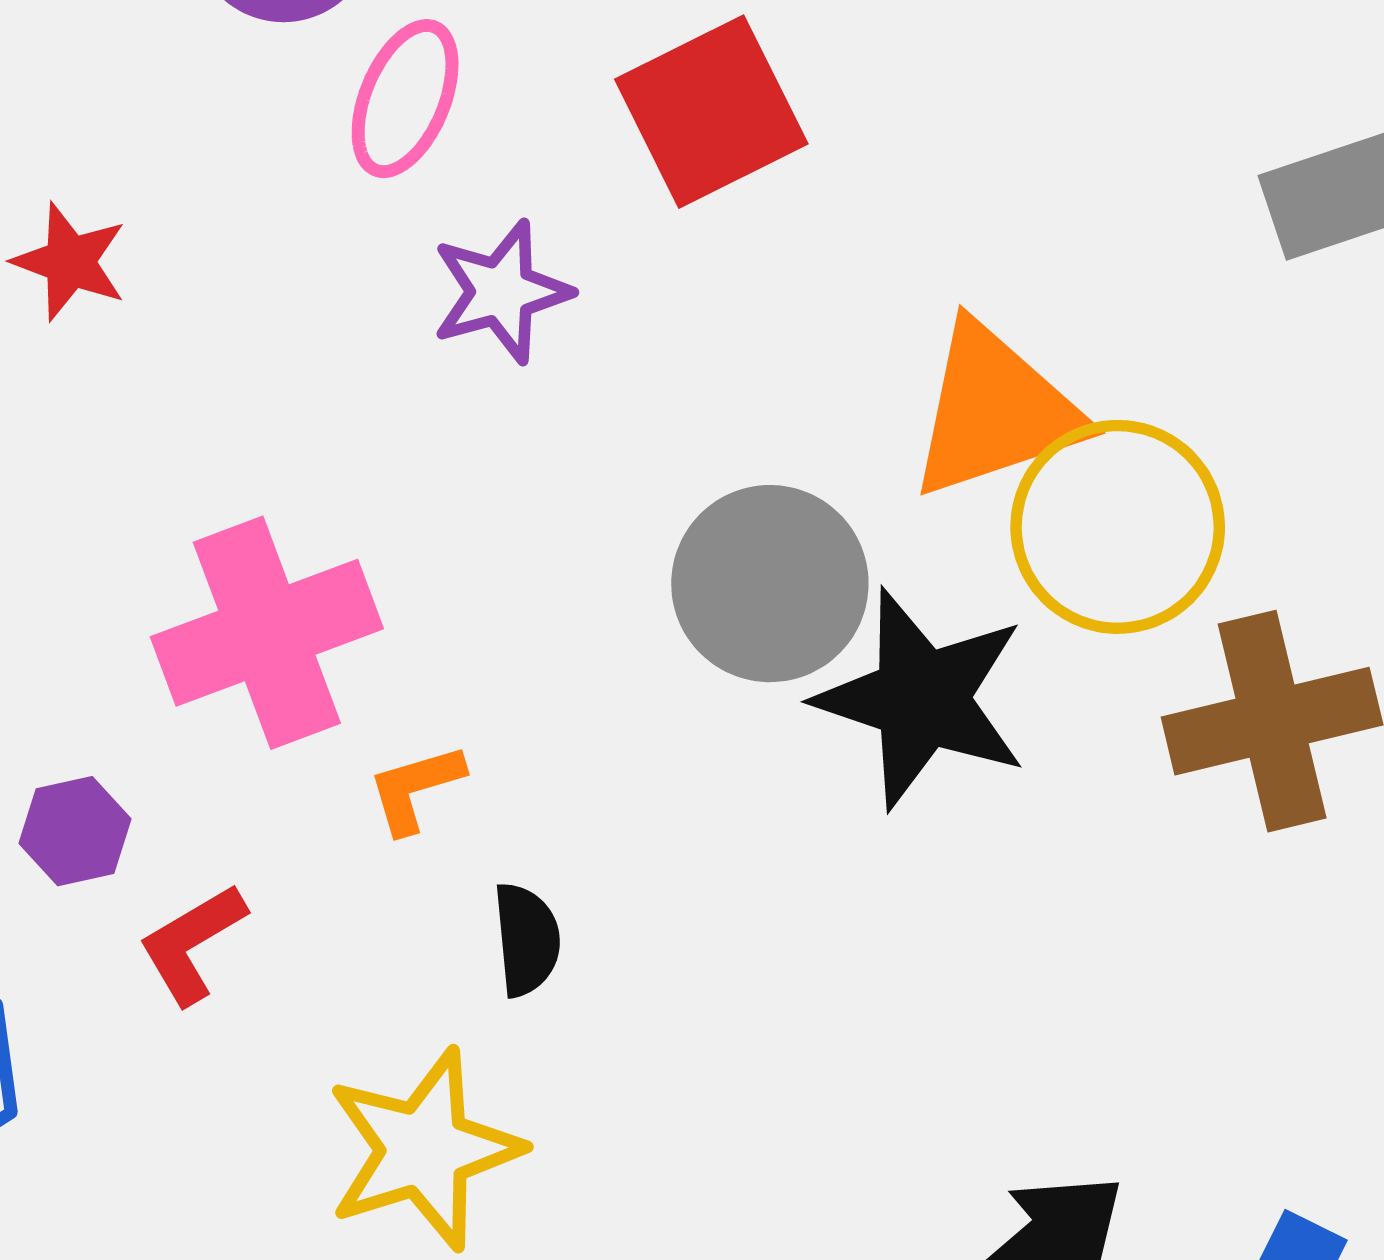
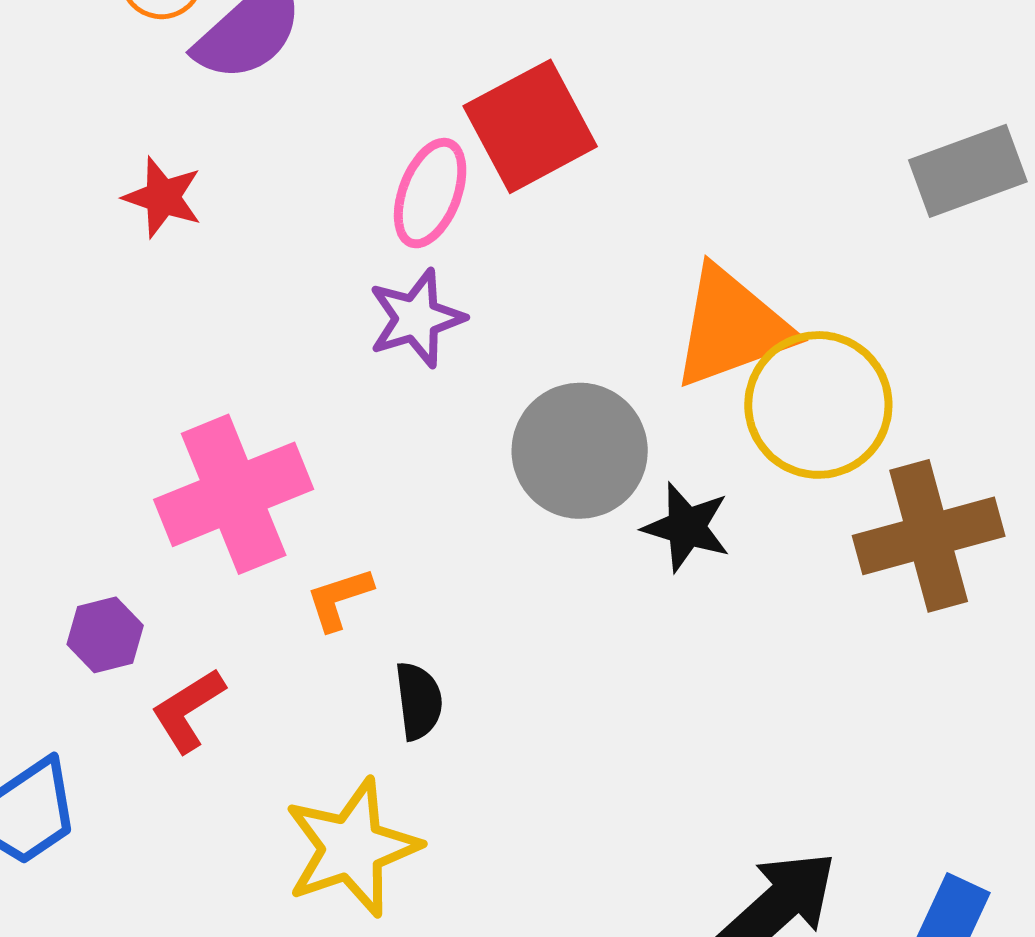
pink ellipse: (405, 99) -> (430, 193), moved
red star: (70, 262) -> (163, 197), moved
purple star: (501, 292) -> (416, 318), moved
black star: (922, 699) -> (686, 527), size x0.6

